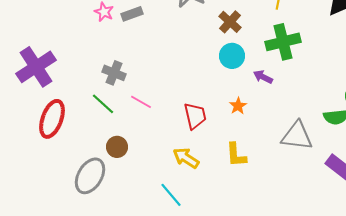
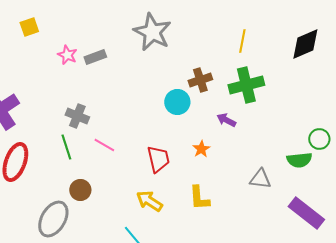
brown cross: (230, 22) -> (200, 80), moved, turned 30
cyan circle: (232, 56) -> (177, 102), moved
green line: (103, 104) -> (66, 147), turned 30
gray triangle: (297, 136) -> (260, 179), size x0.7

